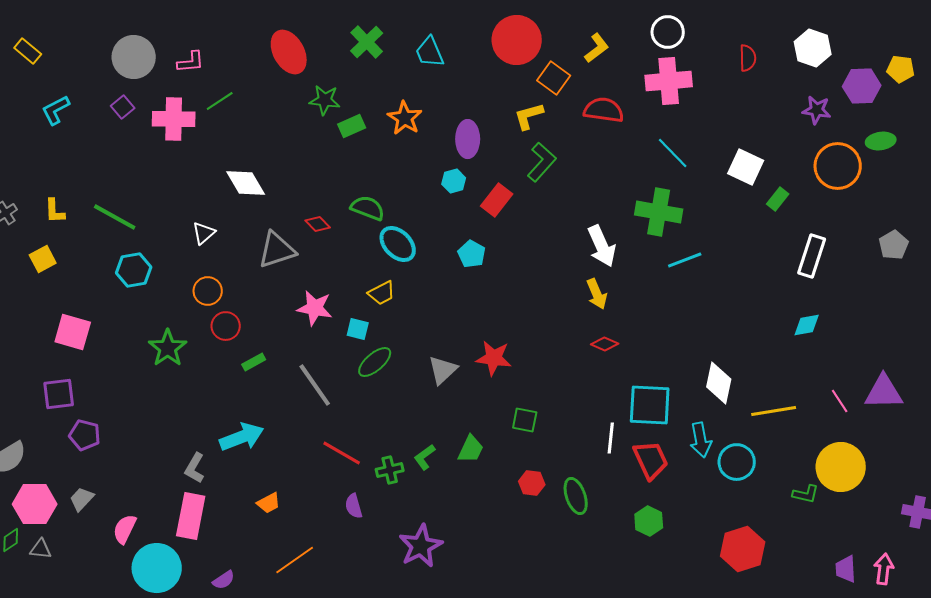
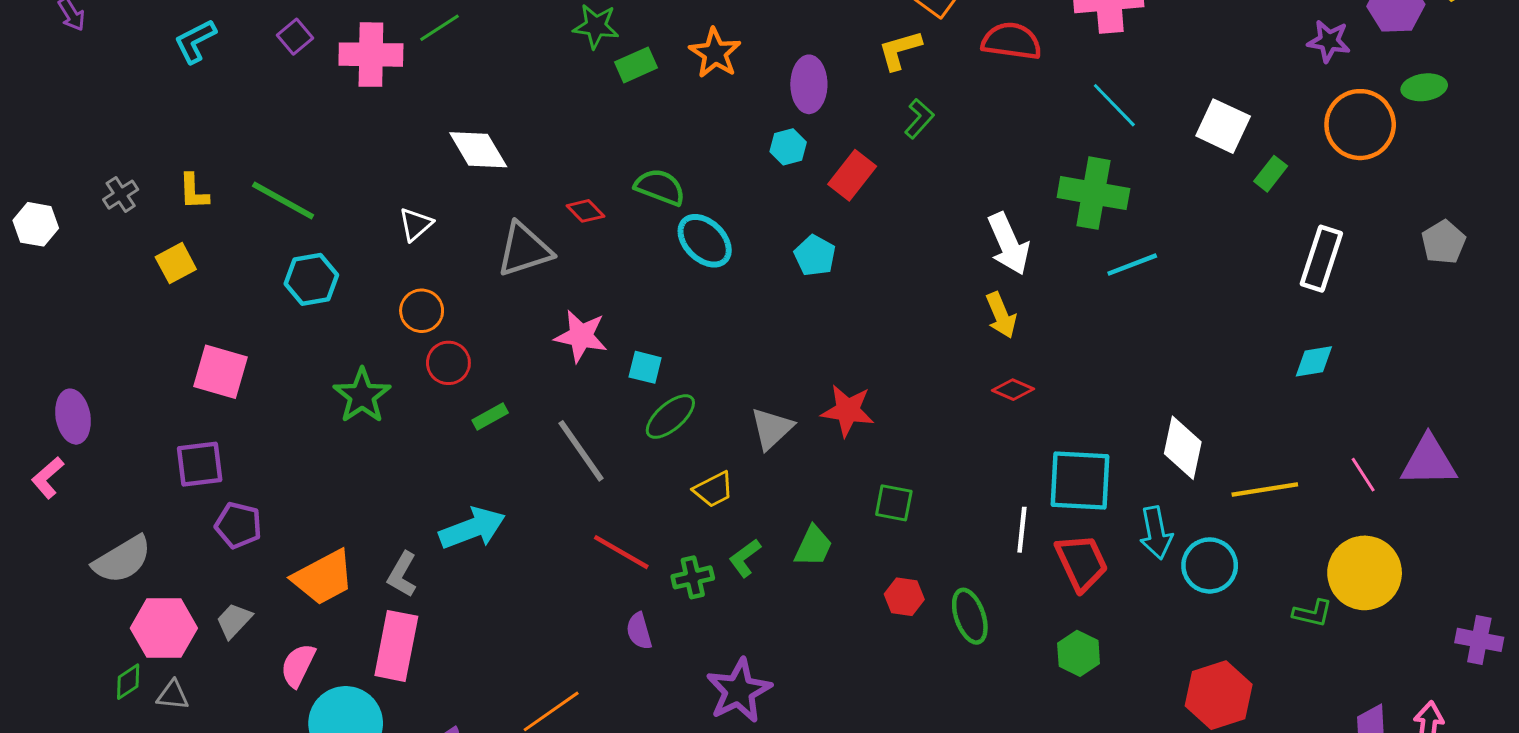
green L-shape: (542, 162) -> (919, 119), size x0.7
yellow trapezoid: (382, 293) -> (714, 490), moved
orange trapezoid: (269, 503) -> (323, 577), moved, size x1.8

